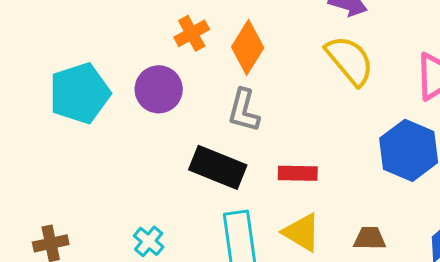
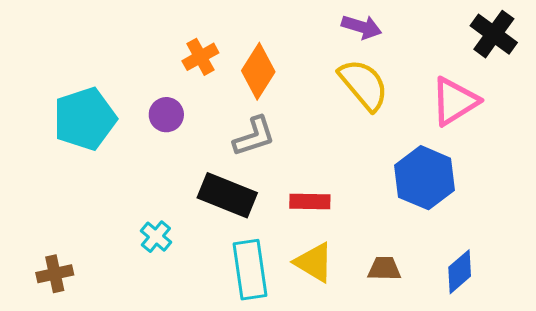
purple circle: (159, 89) -> (166, 115), size x0.7
gray L-shape: (244, 110) -> (254, 136), turned -123
cyan cross: (149, 241) -> (156, 237), moved

